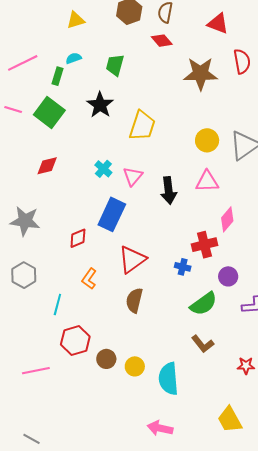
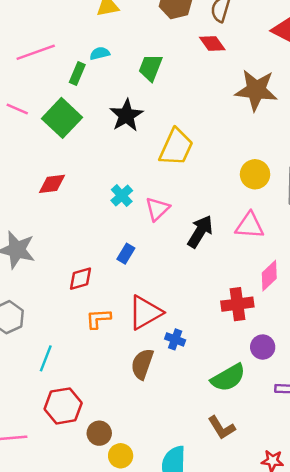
black arrow: (169, 190) -> (200, 231), turned -148
blue rectangle: (112, 214) -> (126, 254), size x0.5
blue cross: (183, 267) -> (175, 339), moved
orange L-shape: (89, 279) -> (98, 319), moved, turned 45
yellow circle: (135, 366) -> (121, 456), moved

